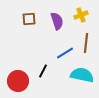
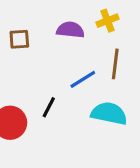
brown square: (29, 19) -> (19, 39), moved
purple semicircle: (57, 21) -> (70, 30), turned -66

